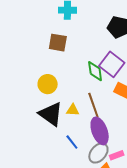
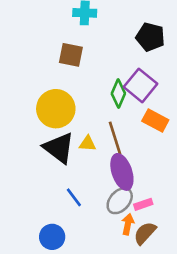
green diamond: (95, 71) -> (118, 94), turned 30
yellow circle: (48, 84) -> (56, 109), size x1.5
blue line: (72, 142) -> (74, 197), moved

